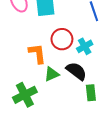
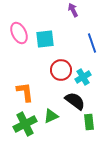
orange L-shape: (37, 54) -> (25, 92), moved
green triangle: (52, 74) -> (51, 116), moved

